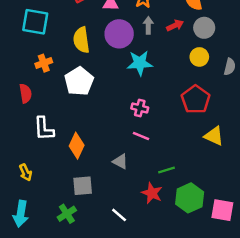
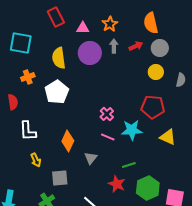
cyan star: (140, 63) -> (132, 130), moved
red pentagon: (196, 100) -> (153, 107), turned -30
pink cross: (140, 108) -> (107, 114), turned 32
orange diamond: (77, 146) -> (68, 141), moved
gray triangle: (120, 161) -> (91, 158), turned 40
yellow arrow: (26, 172) -> (36, 160), moved

